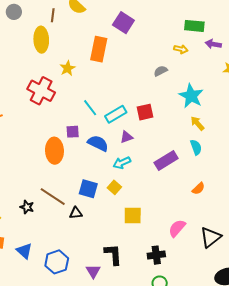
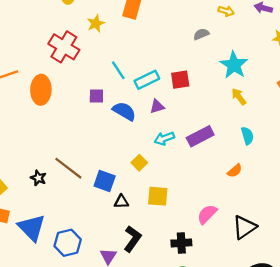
cyan semicircle: (196, 147) -> (247, 136), moved
orange ellipse: (54, 151) -> (41, 90), moved
cyan arrow: (122, 163) -> (164, 138), moved
blue square: (88, 189) -> (105, 181), moved
black triangle: (76, 213) -> (121, 202), moved
blue triangle: (24, 251) -> (32, 228), size x1.5
black L-shape: (113, 254) -> (133, 239), turned 35

